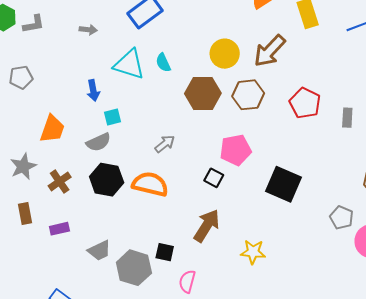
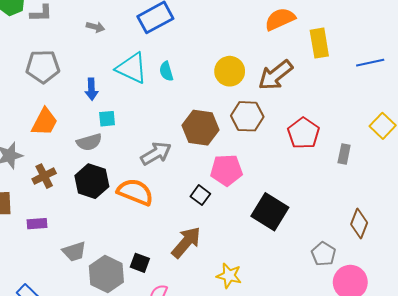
gray pentagon: (21, 77) -> (43, 67), moved, size x1.4
brown hexagon: (203, 93) -> (201, 128), moved
gray arrow: (165, 144) -> (156, 153), size x1.4

